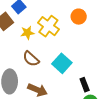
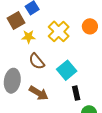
yellow star: (27, 33) -> (28, 37), moved
black rectangle: (85, 85) -> (76, 93), moved

